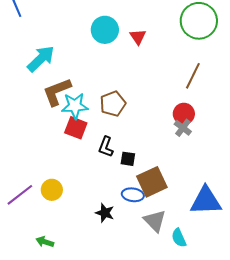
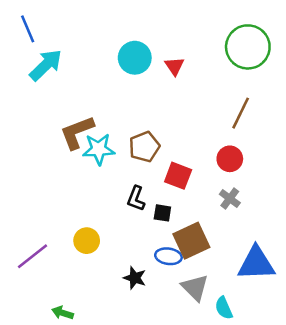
cyan arrow: (41, 59) -> (46, 65), moved
red square: (76, 128) -> (178, 176), moved
gray cross: (183, 128) -> (230, 199), moved
yellow circle: (52, 190) -> (87, 241), moved

